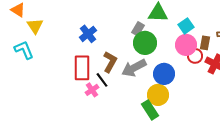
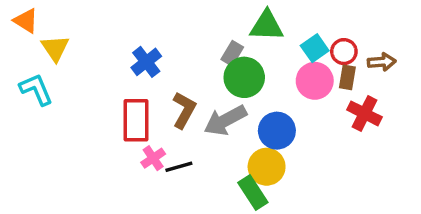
red circle: (195, 56) -> (344, 52), moved
black line: (102, 80) -> (179, 167), moved, turned -70

